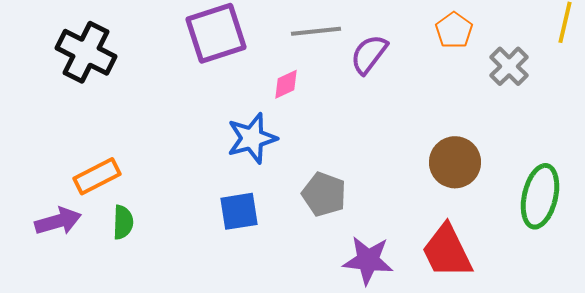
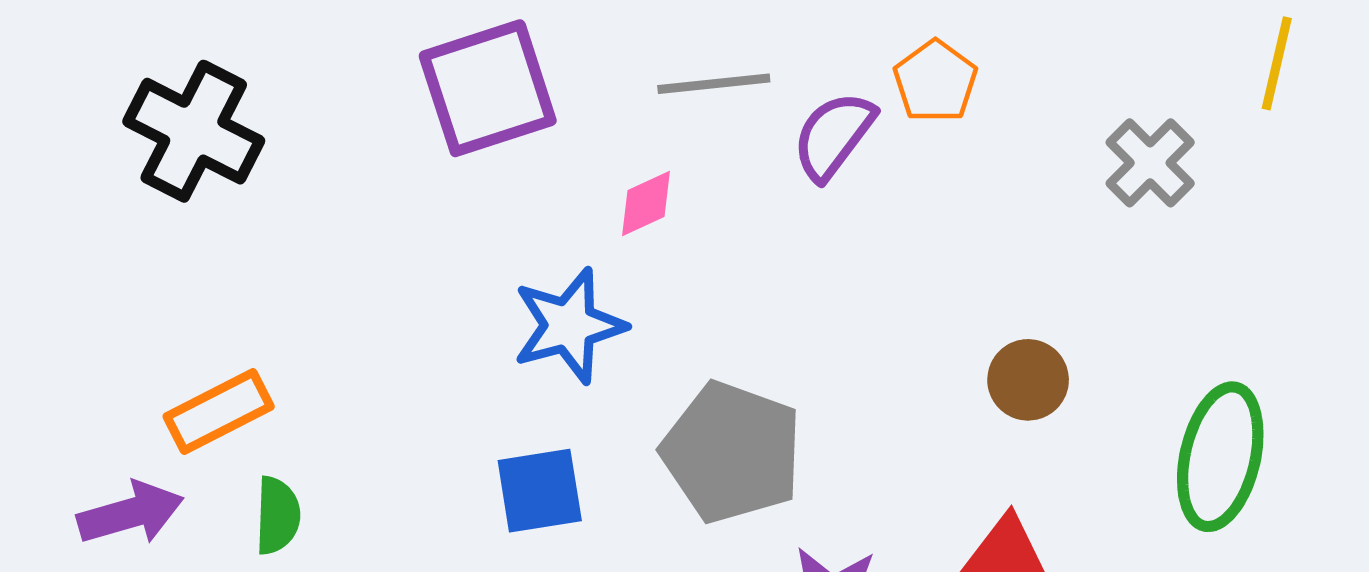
orange pentagon: (454, 30) -> (935, 81), moved
brown circle: (455, 162) -> (1028, 380), size x0.7
gray pentagon: (324, 194) -> (732, 452), size x1.4

